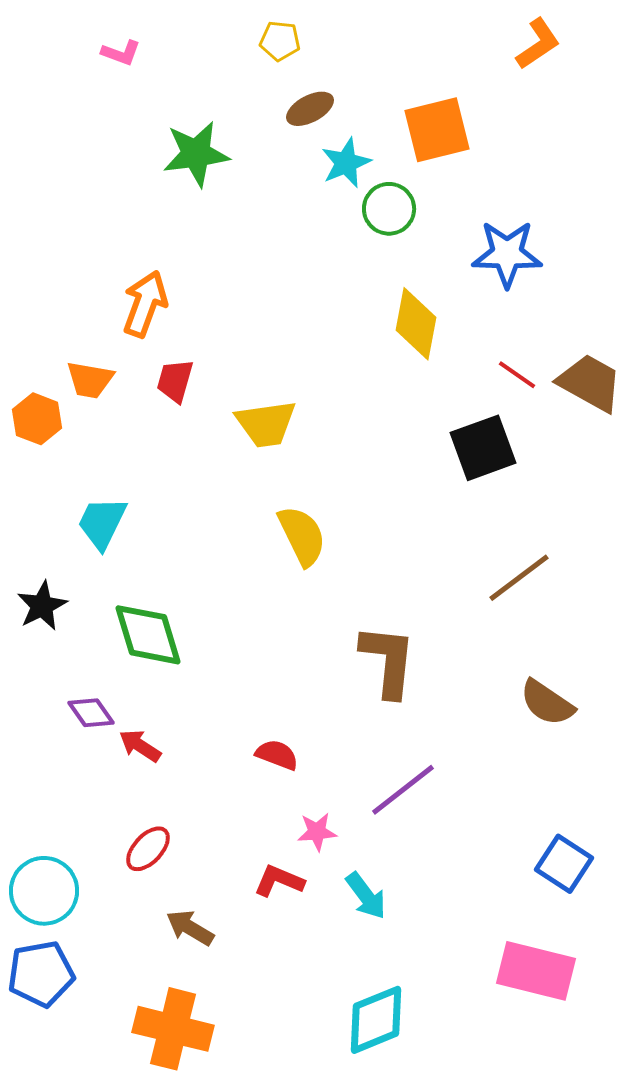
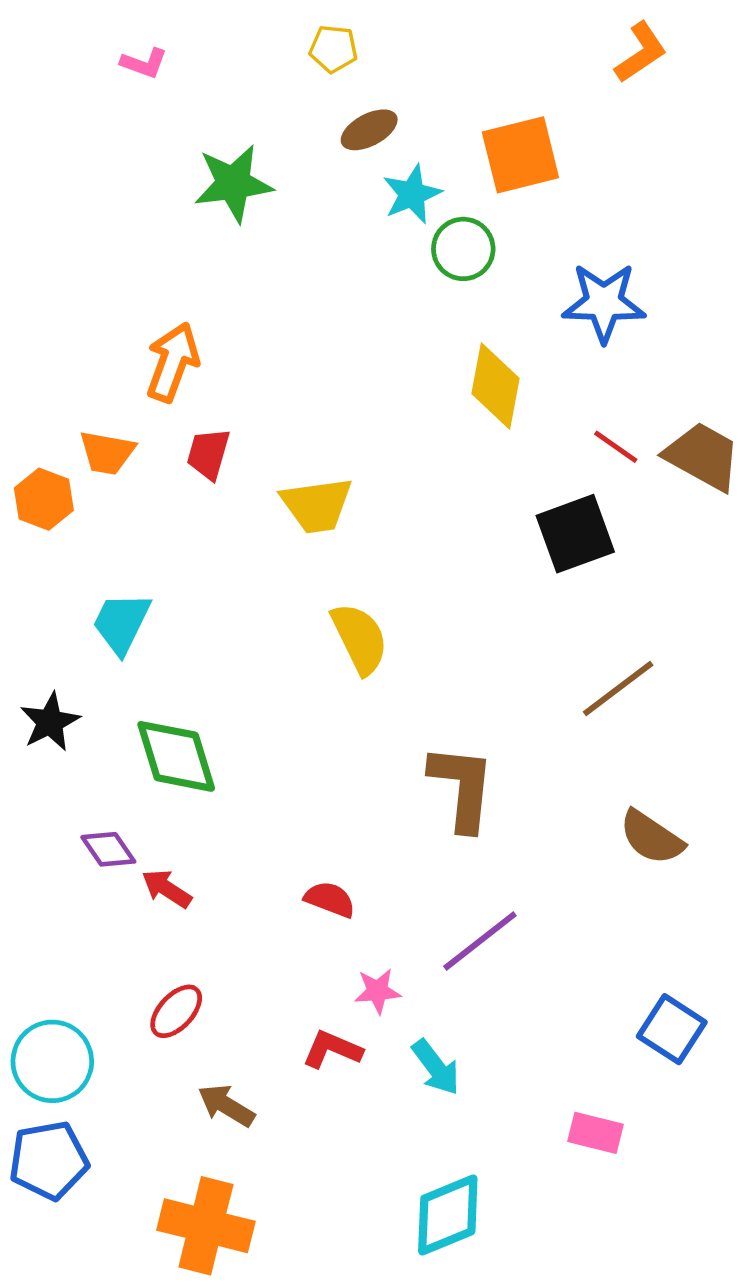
pink rectangle: (536, 971) -> (595, 1133), moved, size x0.6

